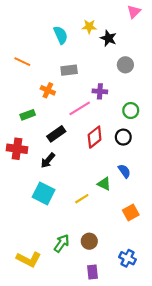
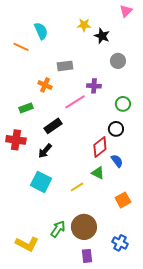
cyan semicircle: (61, 35) -> (41, 31), moved
orange line: (22, 62) -> (21, 47), moved
red diamond: (95, 137) -> (100, 147), moved
brown circle: (89, 241) -> (84, 227), size x1.6

